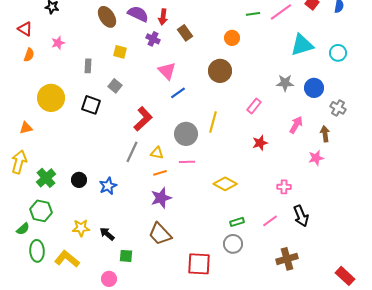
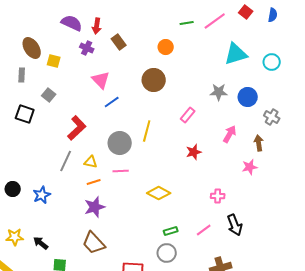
brown ellipse: (107, 17) -> (32, 48), moved

